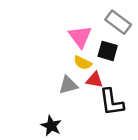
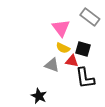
black square: (108, 51) -> (83, 49), moved
gray triangle: (68, 85) -> (52, 65), turned 35

